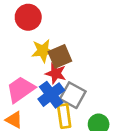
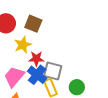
brown square: (60, 56) -> (33, 24), moved, turned -30

